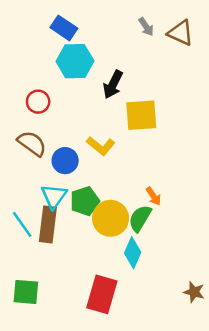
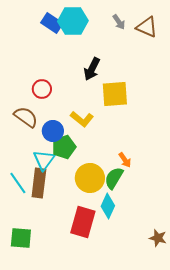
cyan hexagon: (75, 61) -> (73, 21), moved
red circle: (38, 102) -> (42, 89), moved
green pentagon: (85, 201) -> (64, 147), moved
red rectangle: (102, 294) -> (83, 222), moved

